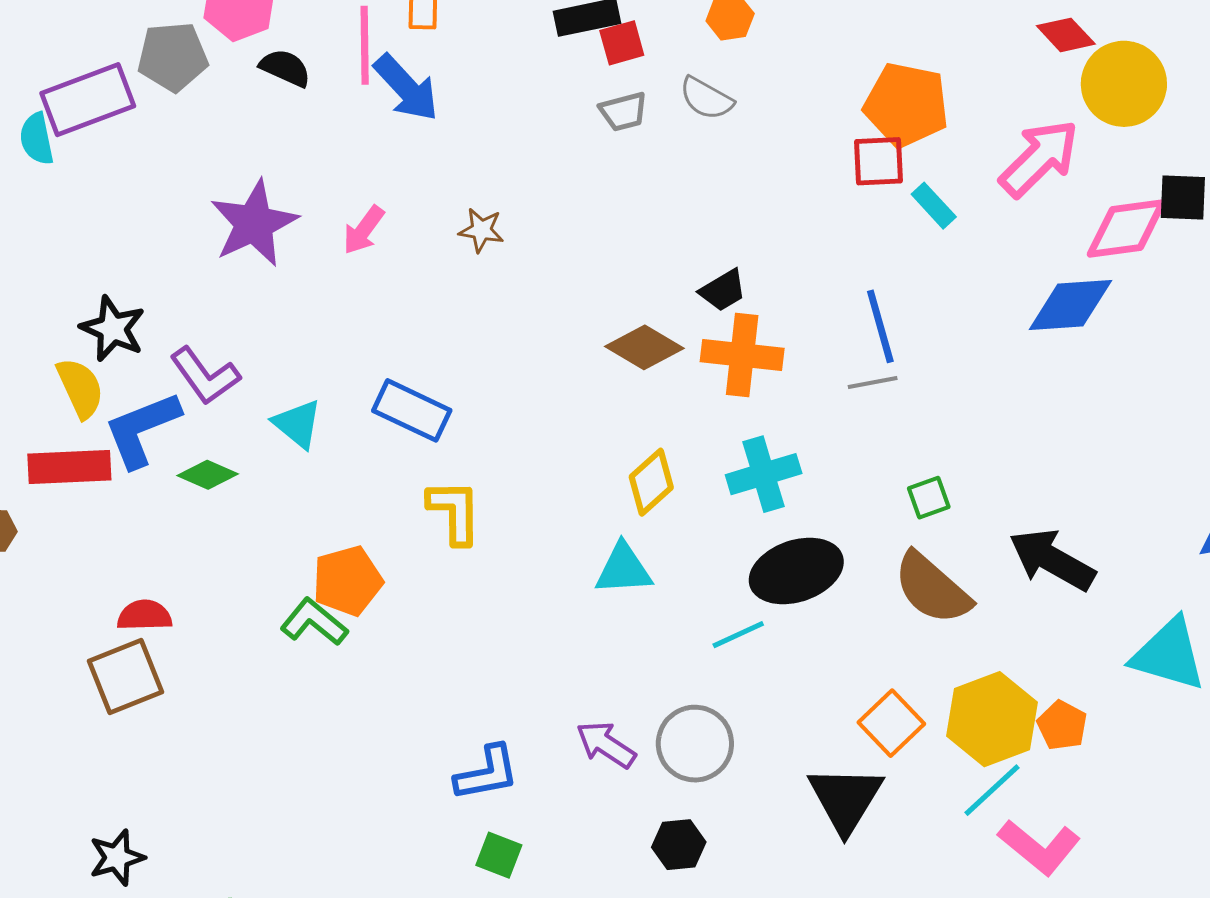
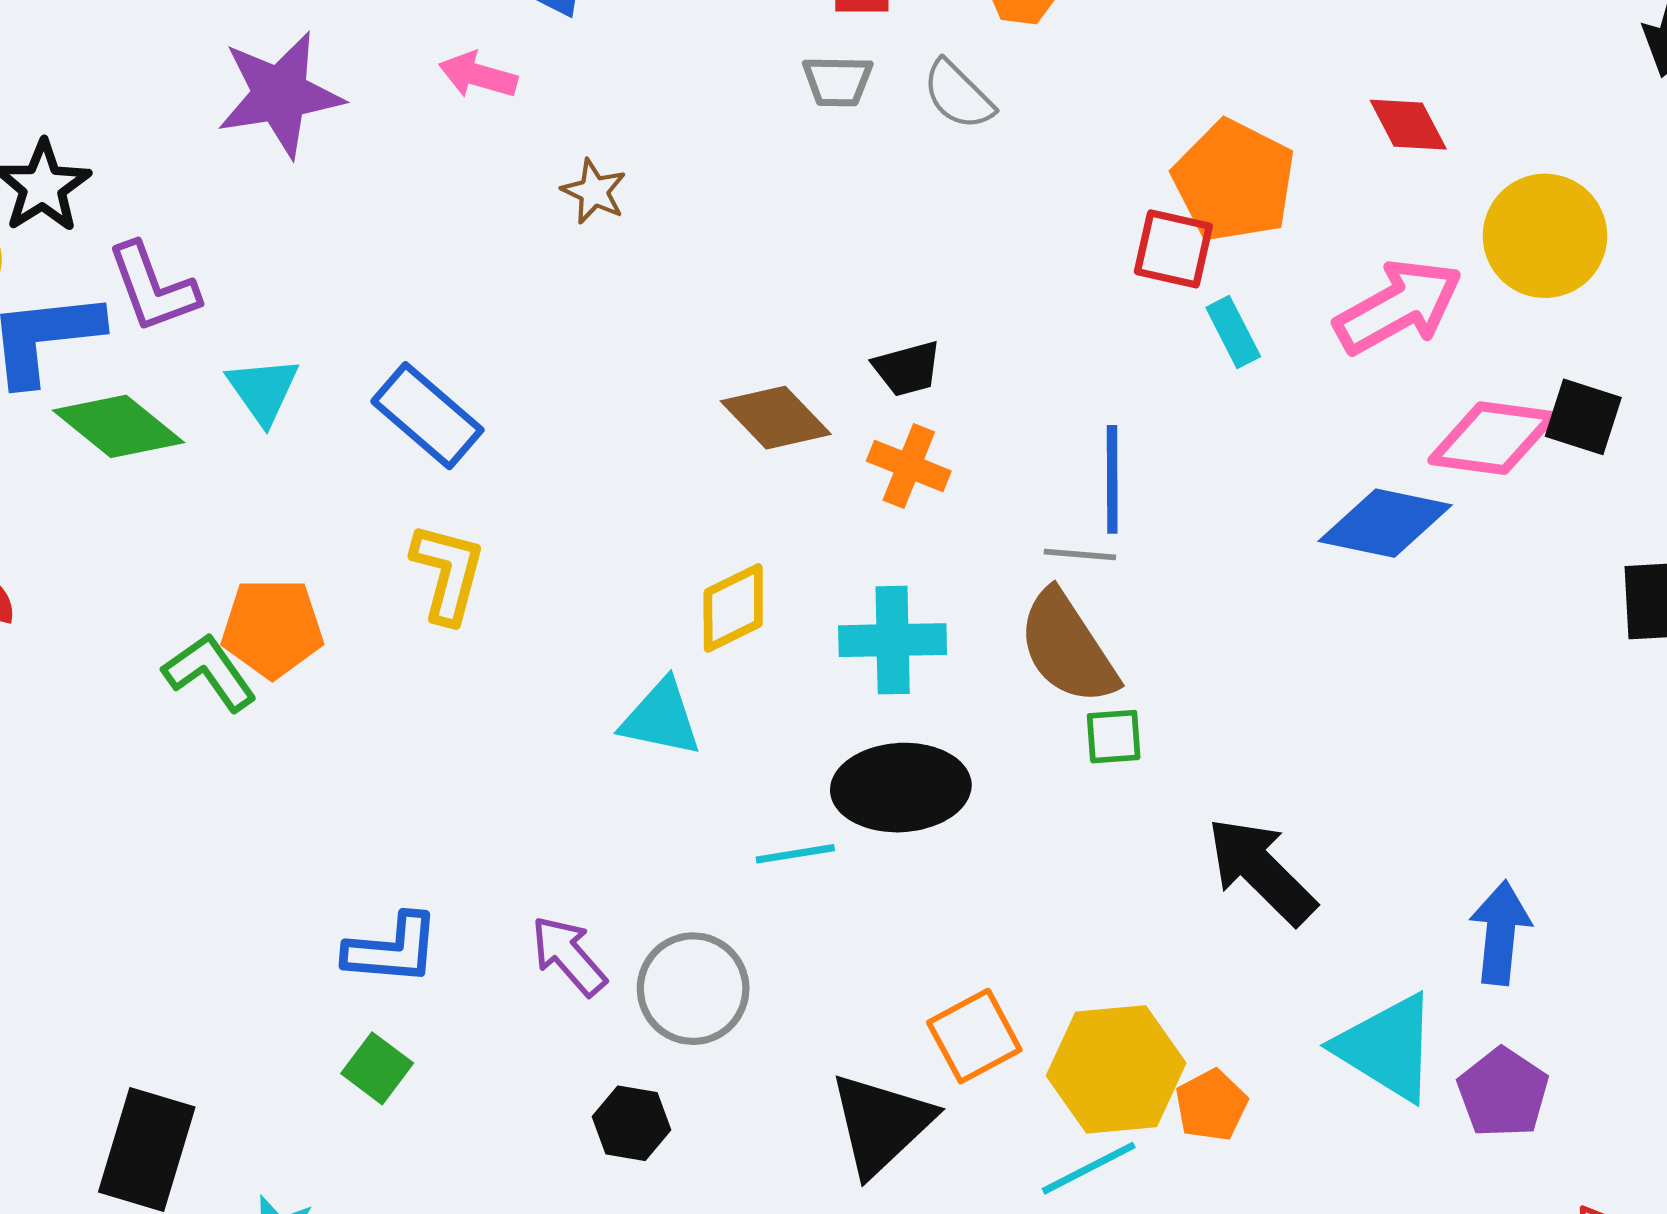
red diamond: (1066, 35) -> (1408, 125), moved
pink arrow: (364, 230) -> (478, 75), moved, turned 54
orange cross: (742, 355) -> (909, 466), size x0.7
green diamond: (208, 475) -> (119, 426), size x1.5
brown semicircle: (932, 588) -> (1068, 648), moved

